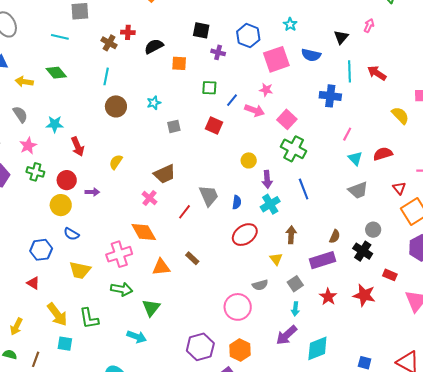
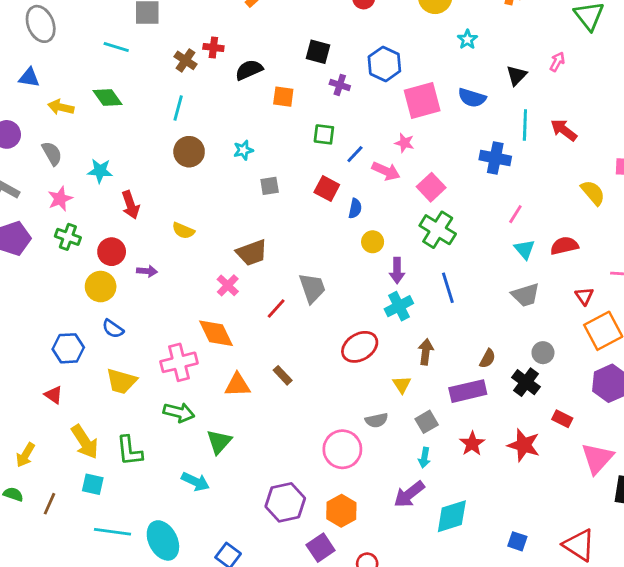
cyan star: (290, 24) -> (467, 39), moved
yellow semicircle: (116, 162) -> (183, 231), turned -105
blue semicircle: (237, 202) -> (355, 208), moved

